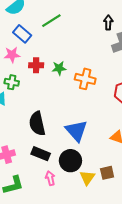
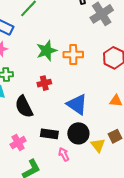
red cross: (36, 65) -> (44, 83), moved
green star: (59, 68) -> (47, 51), size x1.5
black semicircle: (37, 124) -> (24, 107), moved

